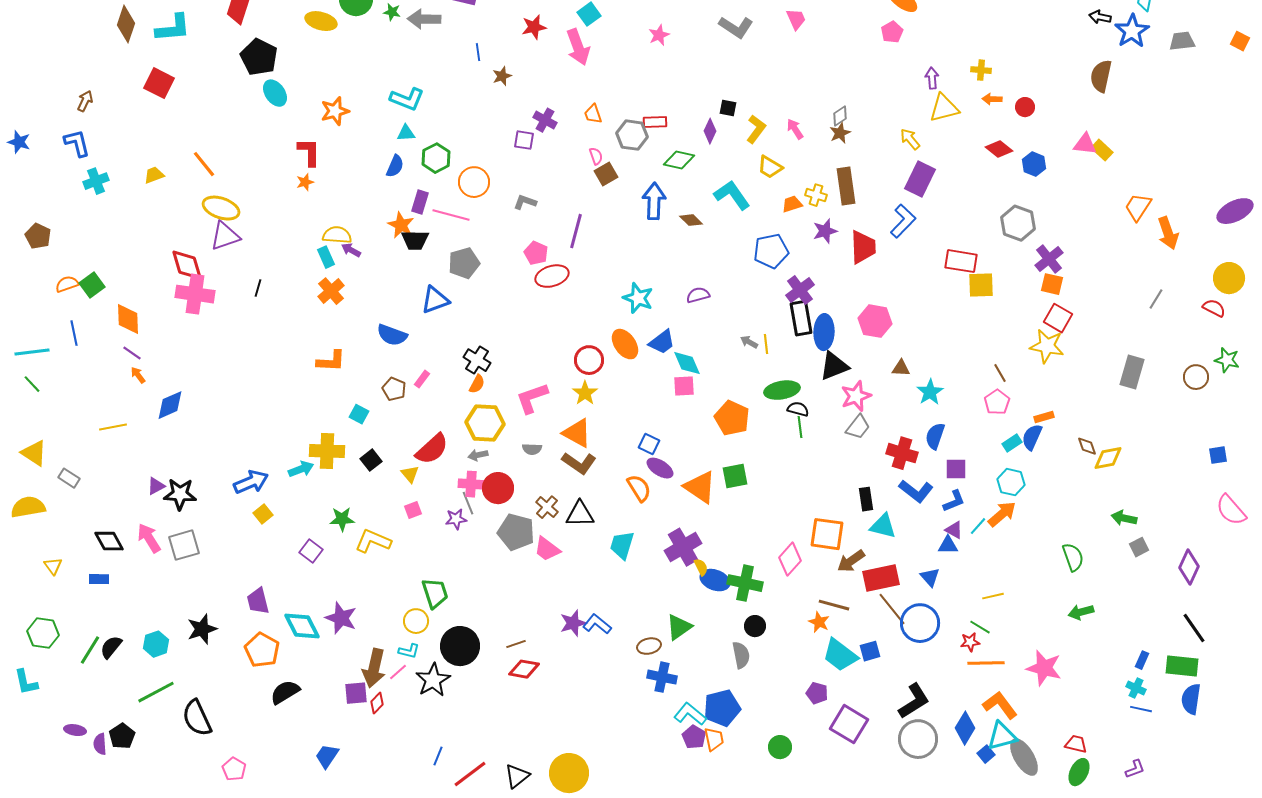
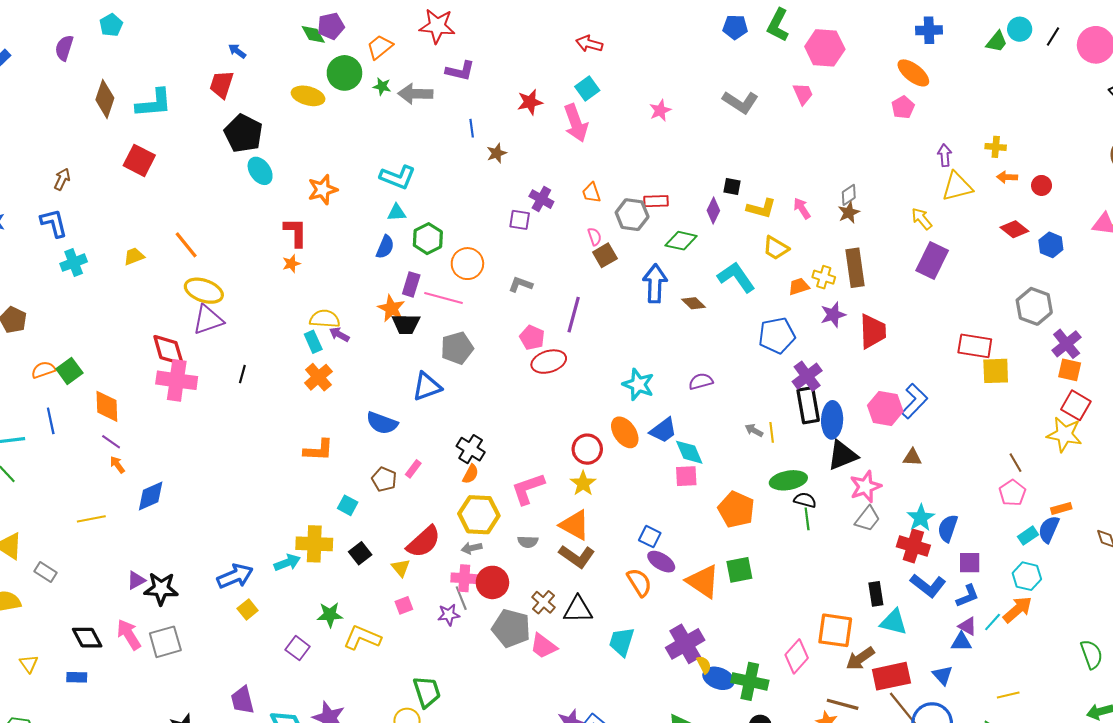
yellow L-shape: (756, 129) -> (761, 208), turned 68
blue L-shape: (903, 221) -> (914, 401), moved
cyan star: (930, 392) -> (921, 518), moved

